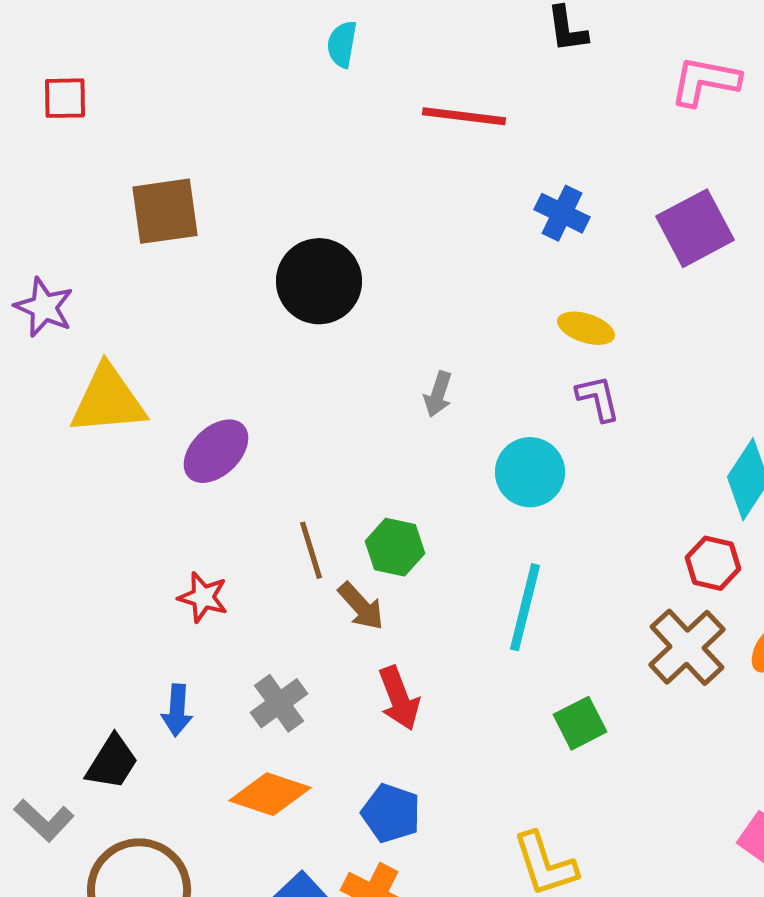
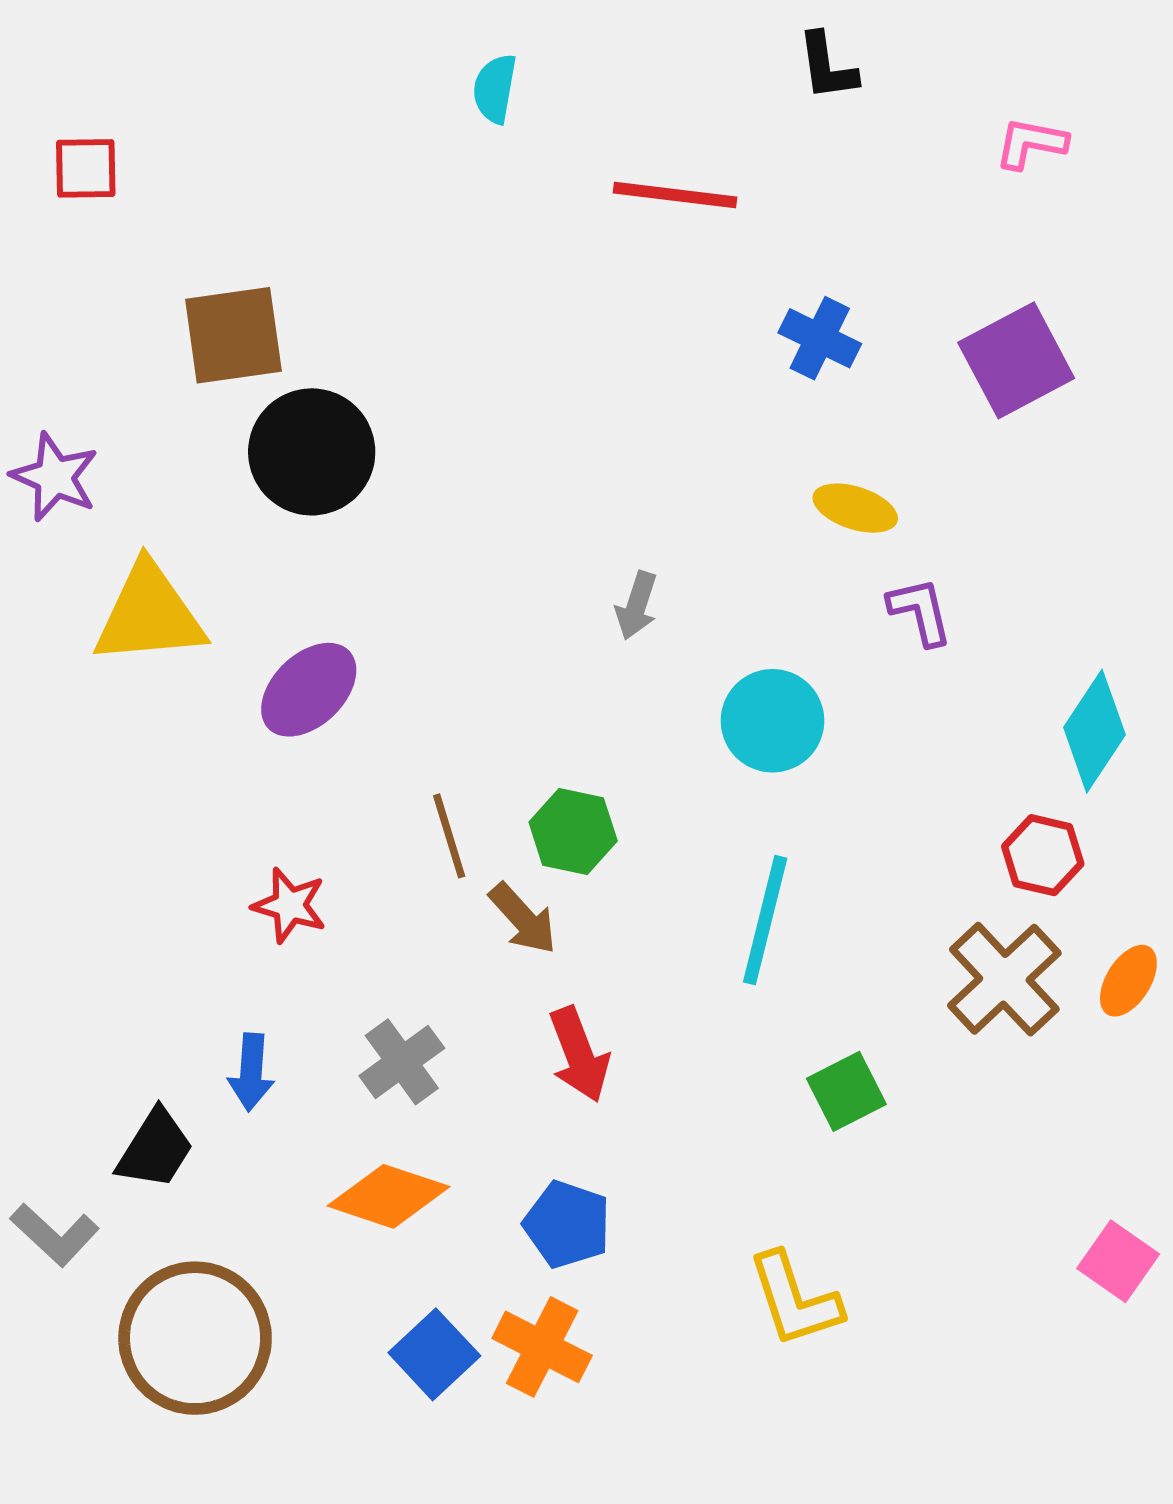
pink L-shape: (705, 81) -> (1031, 143), size x0.7
black circle: (319, 281) -> (312, 452), moved
purple L-shape: (598, 398) -> (920, 611), moved

